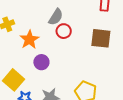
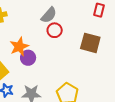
orange star: (29, 40) -> (19, 47), moved

